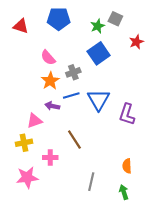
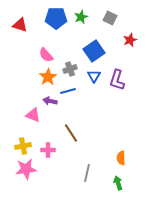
green star: (98, 26) -> (81, 17), moved
blue triangle: (99, 100) -> (94, 76), moved, size x0.6
purple L-shape: (127, 114) -> (117, 80), moved
pink triangle: (34, 121) -> (33, 115), turned 42
yellow cross: (24, 143) -> (23, 146), moved

